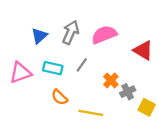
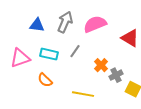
blue triangle: (39, 36) -> (37, 25), turned 49
orange semicircle: (59, 97) -> (45, 80), moved

